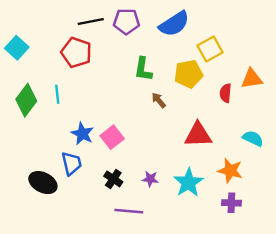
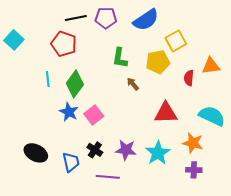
green diamond: (26, 100) -> (75, 84), moved
cyan semicircle: (253, 138) -> (212, 116), size x1.5
blue trapezoid: (72, 163) -> (71, 162), moved
purple star: (150, 179) -> (126, 150), size x1.5

